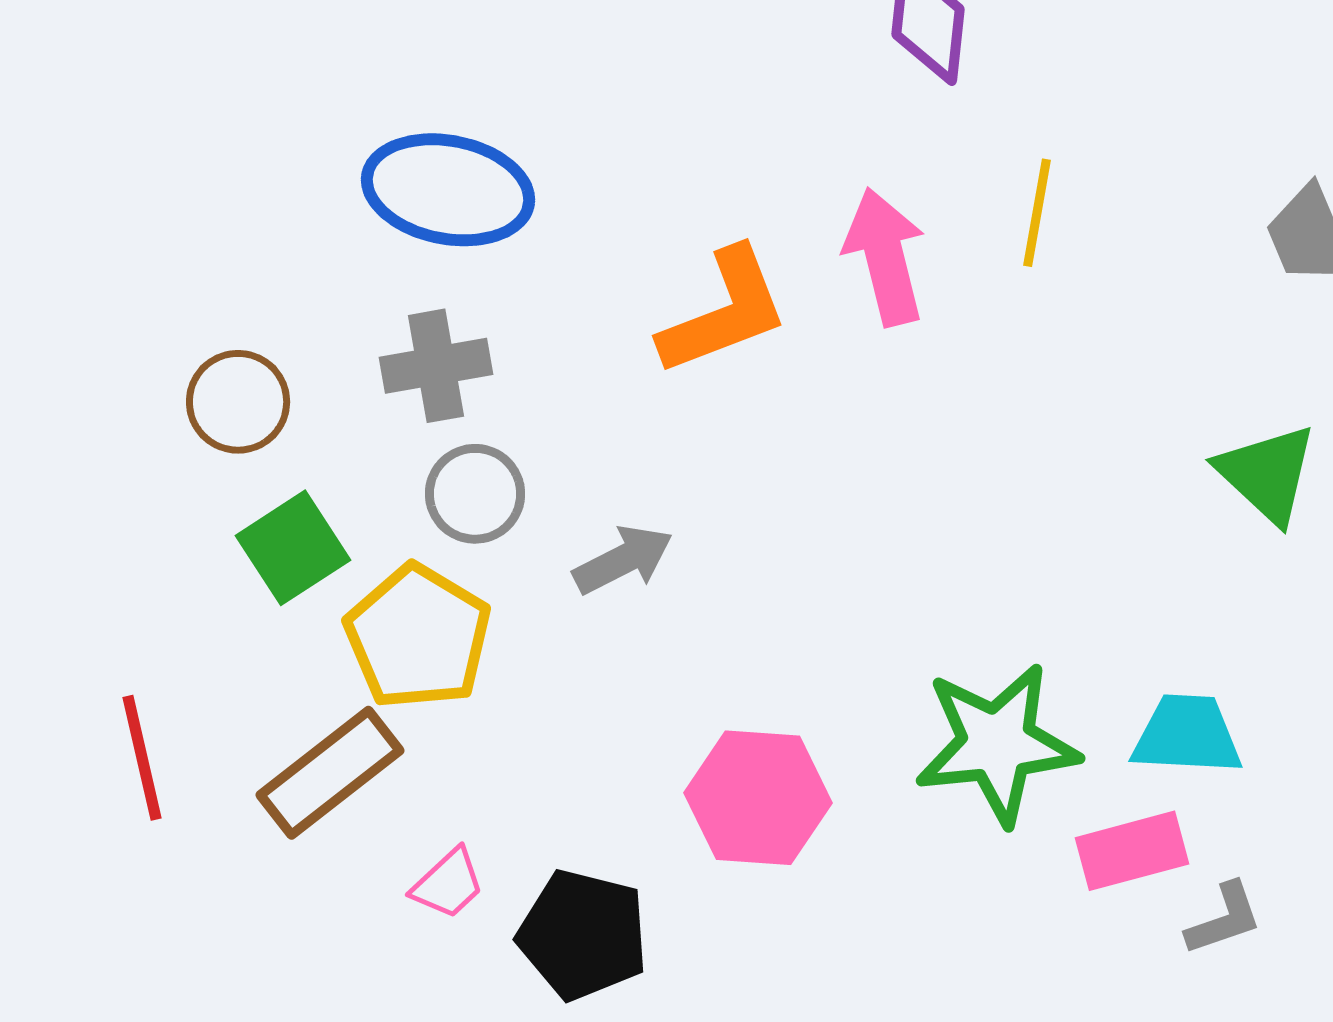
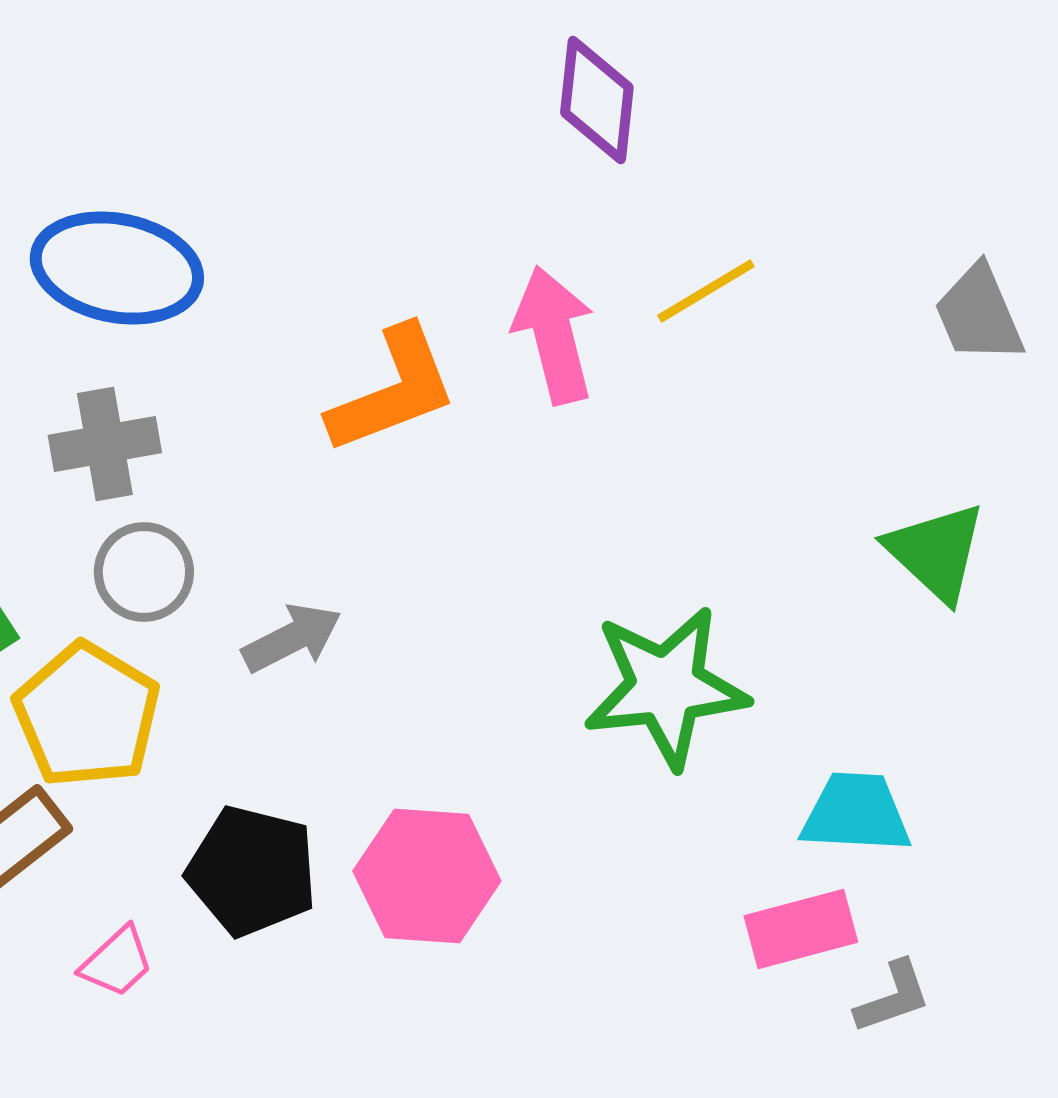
yellow line: (1037, 213) -> (706, 291), turned 49
green star: (997, 744) -> (666, 687), moved
black pentagon: (583, 935) -> (252, 871), moved

